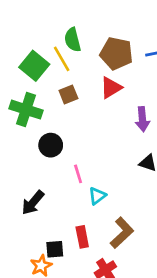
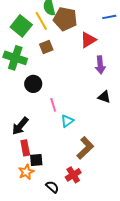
brown pentagon: (116, 53) -> (65, 19), moved
red triangle: (111, 88) -> (88, 40), moved
red rectangle: (82, 237) -> (25, 148), moved

